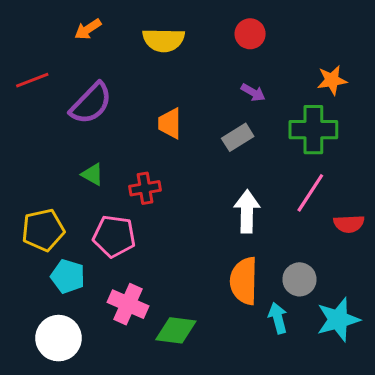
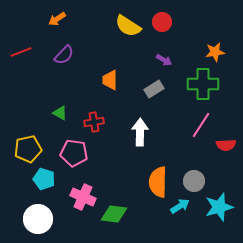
yellow semicircle: (164, 40) -> (128, 26), moved, turned 32
purple semicircle: (91, 103) -> (64, 55), moved, size x0.7
white arrow: (247, 211) -> (140, 132), moved
cyan arrow: (278, 318) -> (180, 206), turned 72

